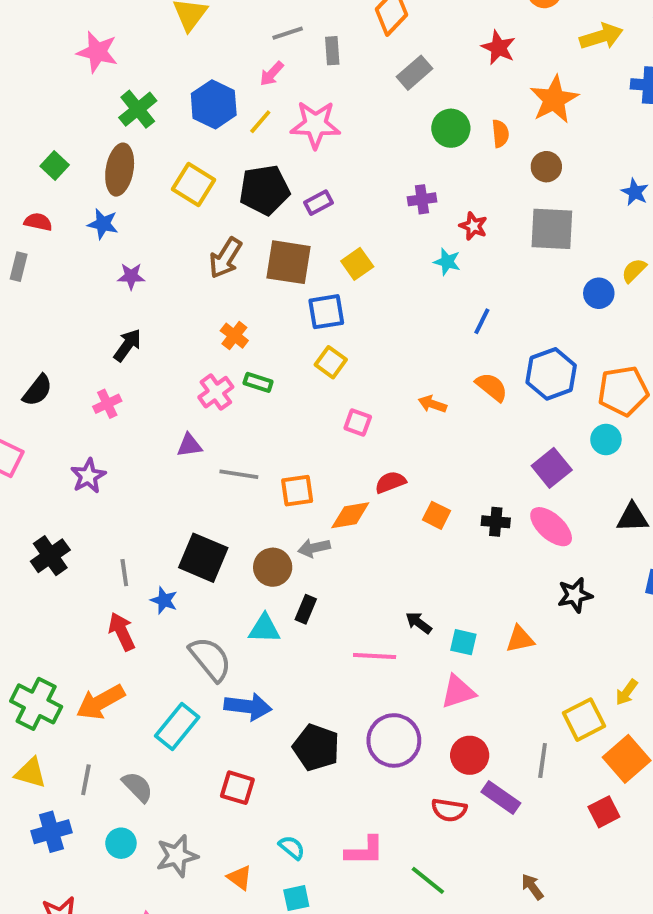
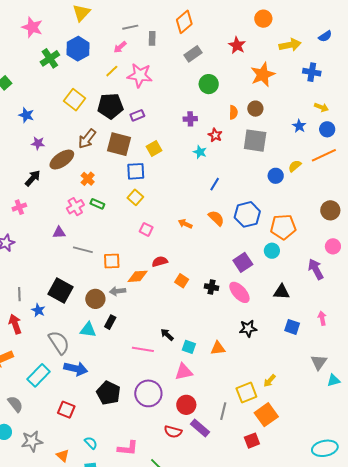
blue hexagon: (214, 104) -> (78, 49), moved
orange semicircle: (500, 134) -> (233, 112), moved
brown ellipse: (120, 170) -> (62, 160), moved, turned 40

